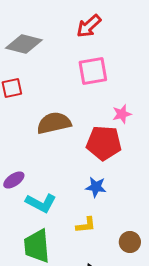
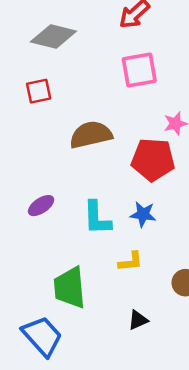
cyan L-shape: (41, 203) -> (97, 218), moved, turned 60

